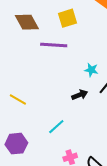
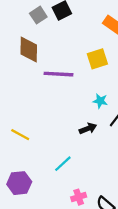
yellow square: (67, 18) -> (97, 59), moved
brown diamond: (27, 22) -> (29, 49), turned 30

